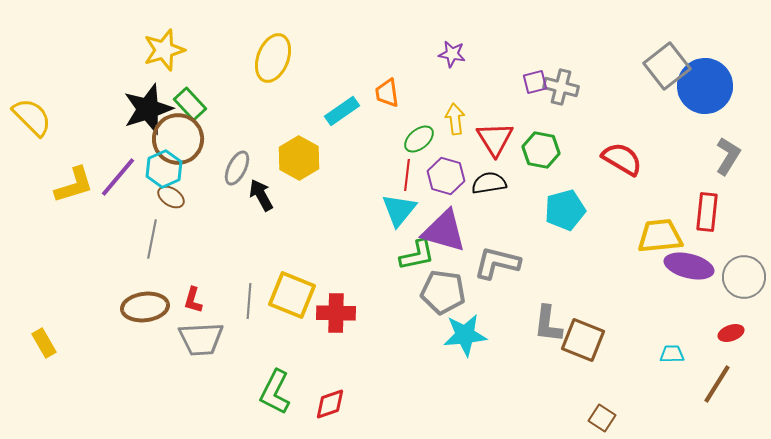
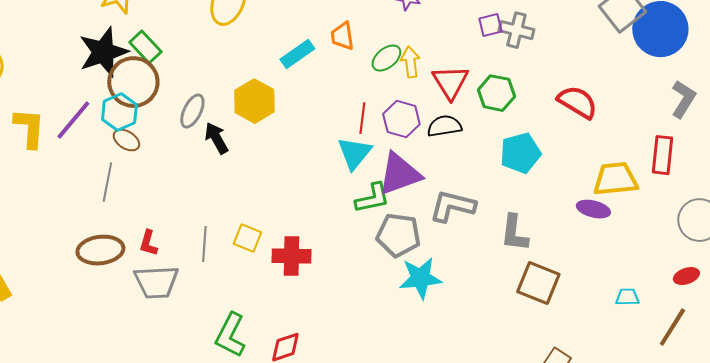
green ellipse: (419, 139) -> (386, 58), moved
yellow L-shape: (74, 185) -> (29, 128), turned -69
purple triangle: (444, 231) -> (399, 174), turned -36
purple ellipse: (689, 266) -> (593, 209), moved, size x0.7
yellow square: (292, 295) -> (247, 238), size x0.6
gray L-shape: (548, 324) -> (514, 233), moved

